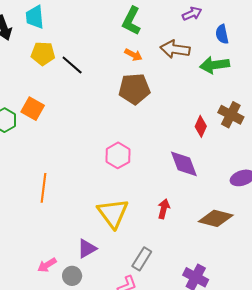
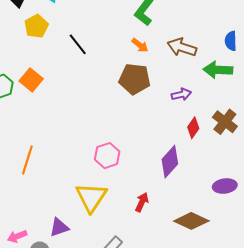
purple arrow: (192, 14) -> (181, 94), moved
yellow pentagon: (43, 54) -> (36, 26), moved, turned 30
pink hexagon: (118, 155) -> (107, 156), moved
purple diamond: (184, 164) -> (170, 162), turned 52

